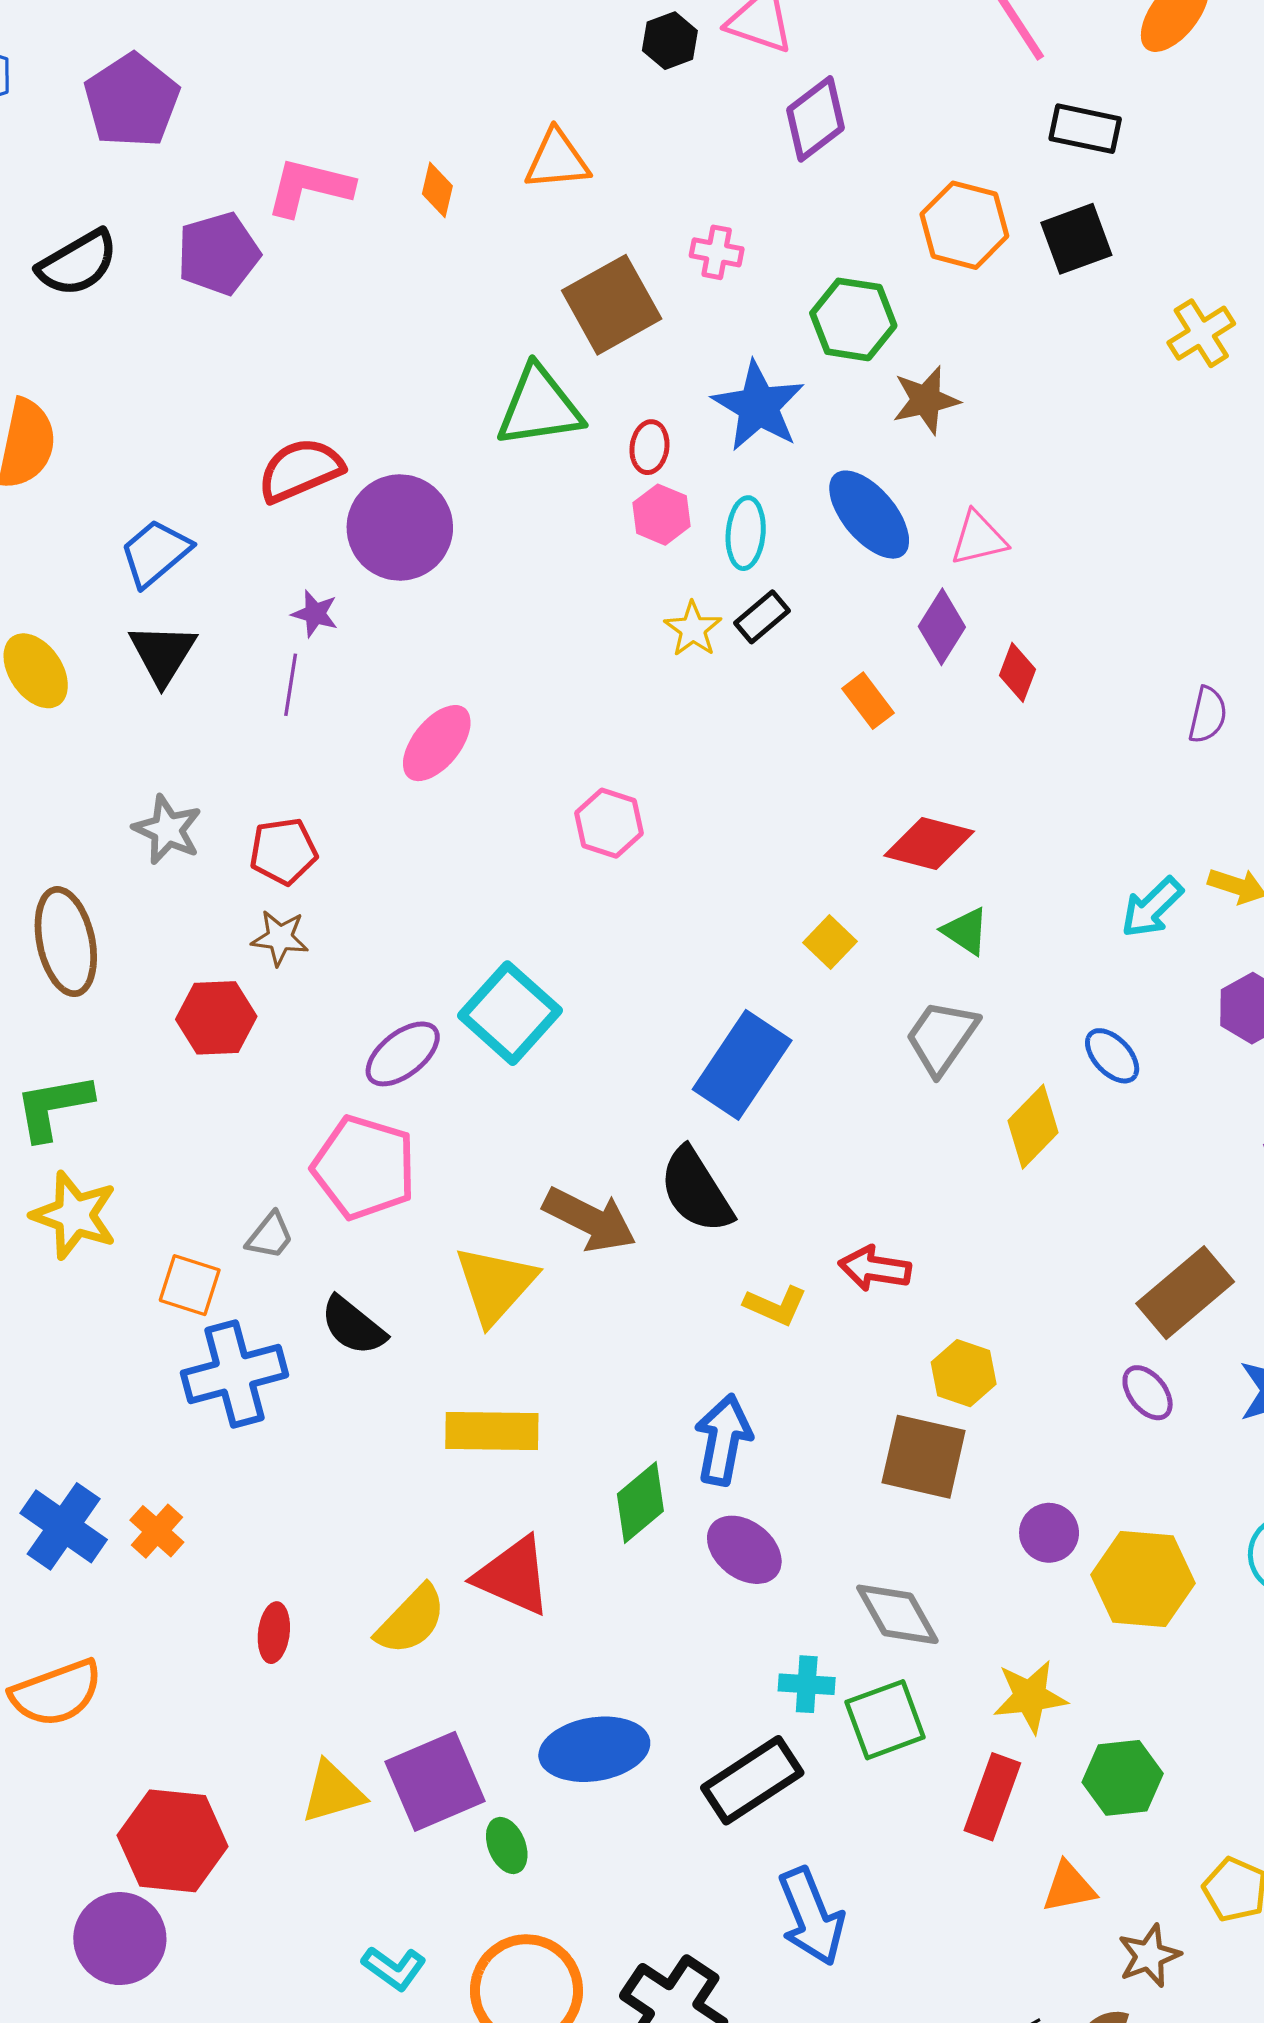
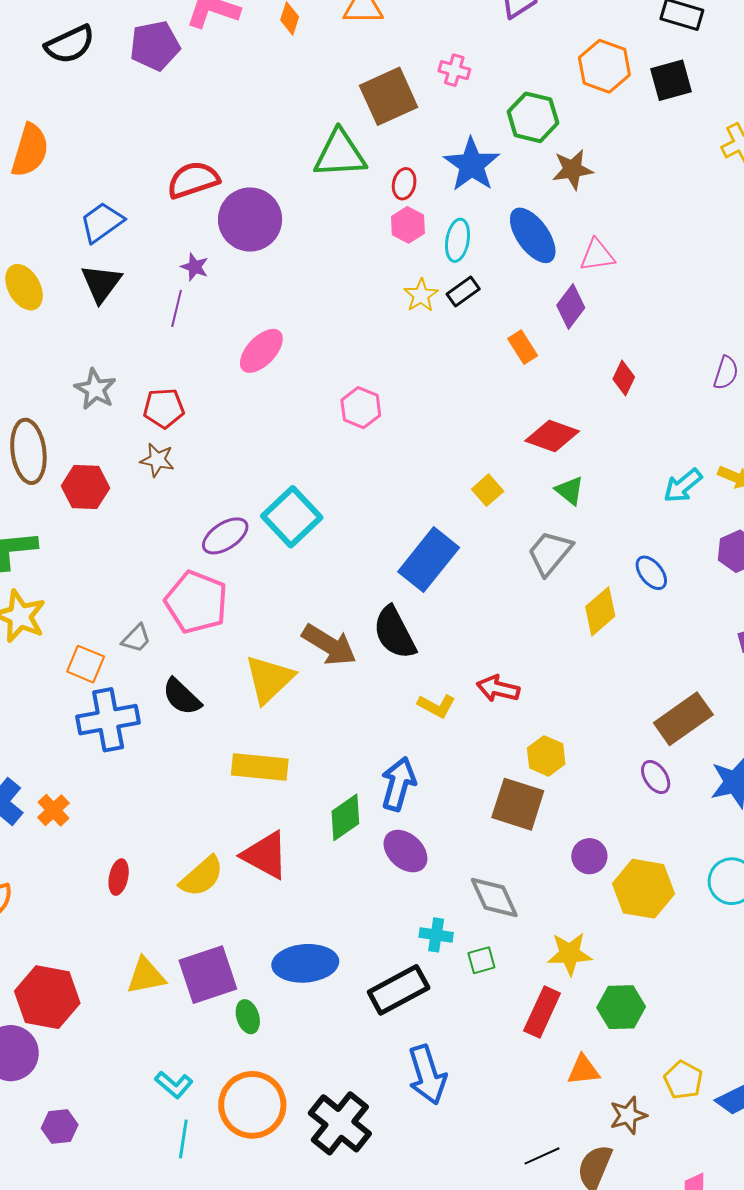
red diamond: (1018, 672) -> (624, 378), moved
red hexagon: (216, 1018) -> (85, 487), moved
green square: (885, 1720) -> (481, 960), size x0.6

